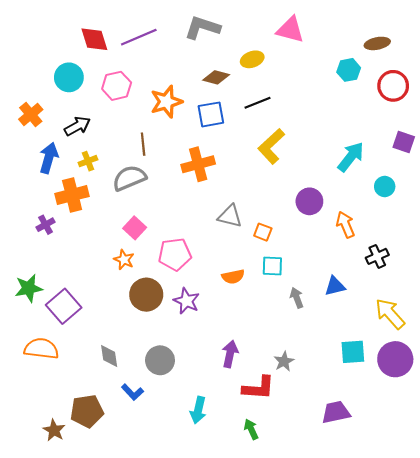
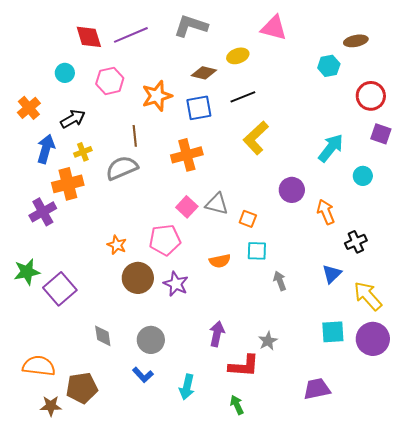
cyan circle: (69, 77) -> (65, 73), size x0.7
red circle: (393, 86) -> (371, 96), moved
purple cross: (46, 225) -> (43, 212), size x1.5
pink square: (135, 228) -> (187, 207), moved
blue triangle: (335, 286) -> (332, 274), moved, turned -30
orange semicircle: (41, 349) -> (39, 366), moved
blue L-shape: (132, 392) -> (143, 375), moved
brown star: (54, 430) -> (51, 406), turned -30

